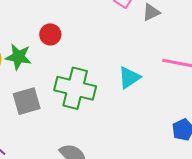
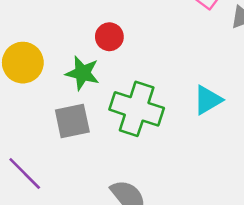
green star: (18, 57) -> (82, 73), moved

